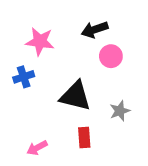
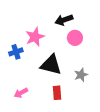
pink star: (40, 41) -> (35, 37), moved, turned -30
pink arrow: (37, 148) -> (21, 93), moved

